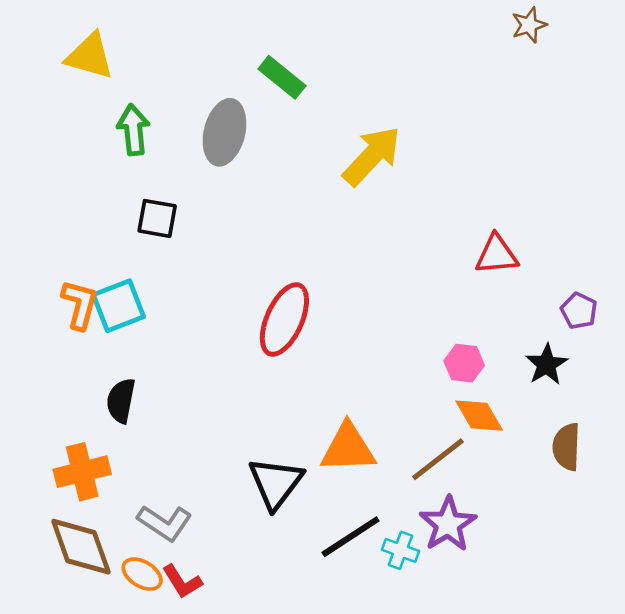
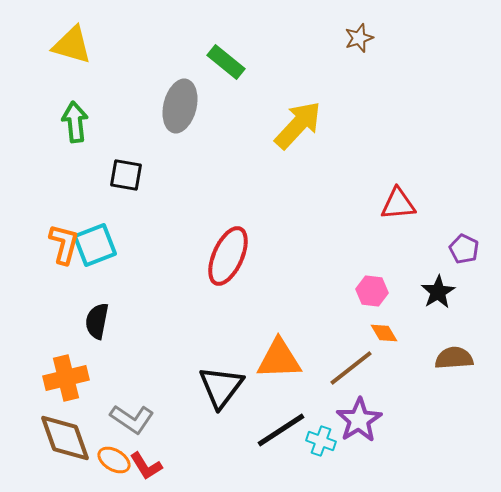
brown star: (529, 25) -> (359, 38), moved
green arrow: (133, 130) -> (75, 122), moved
orange diamond: (479, 416) -> (384, 333), size x0.7
brown semicircle: (566, 447) -> (454, 358), turned 84

